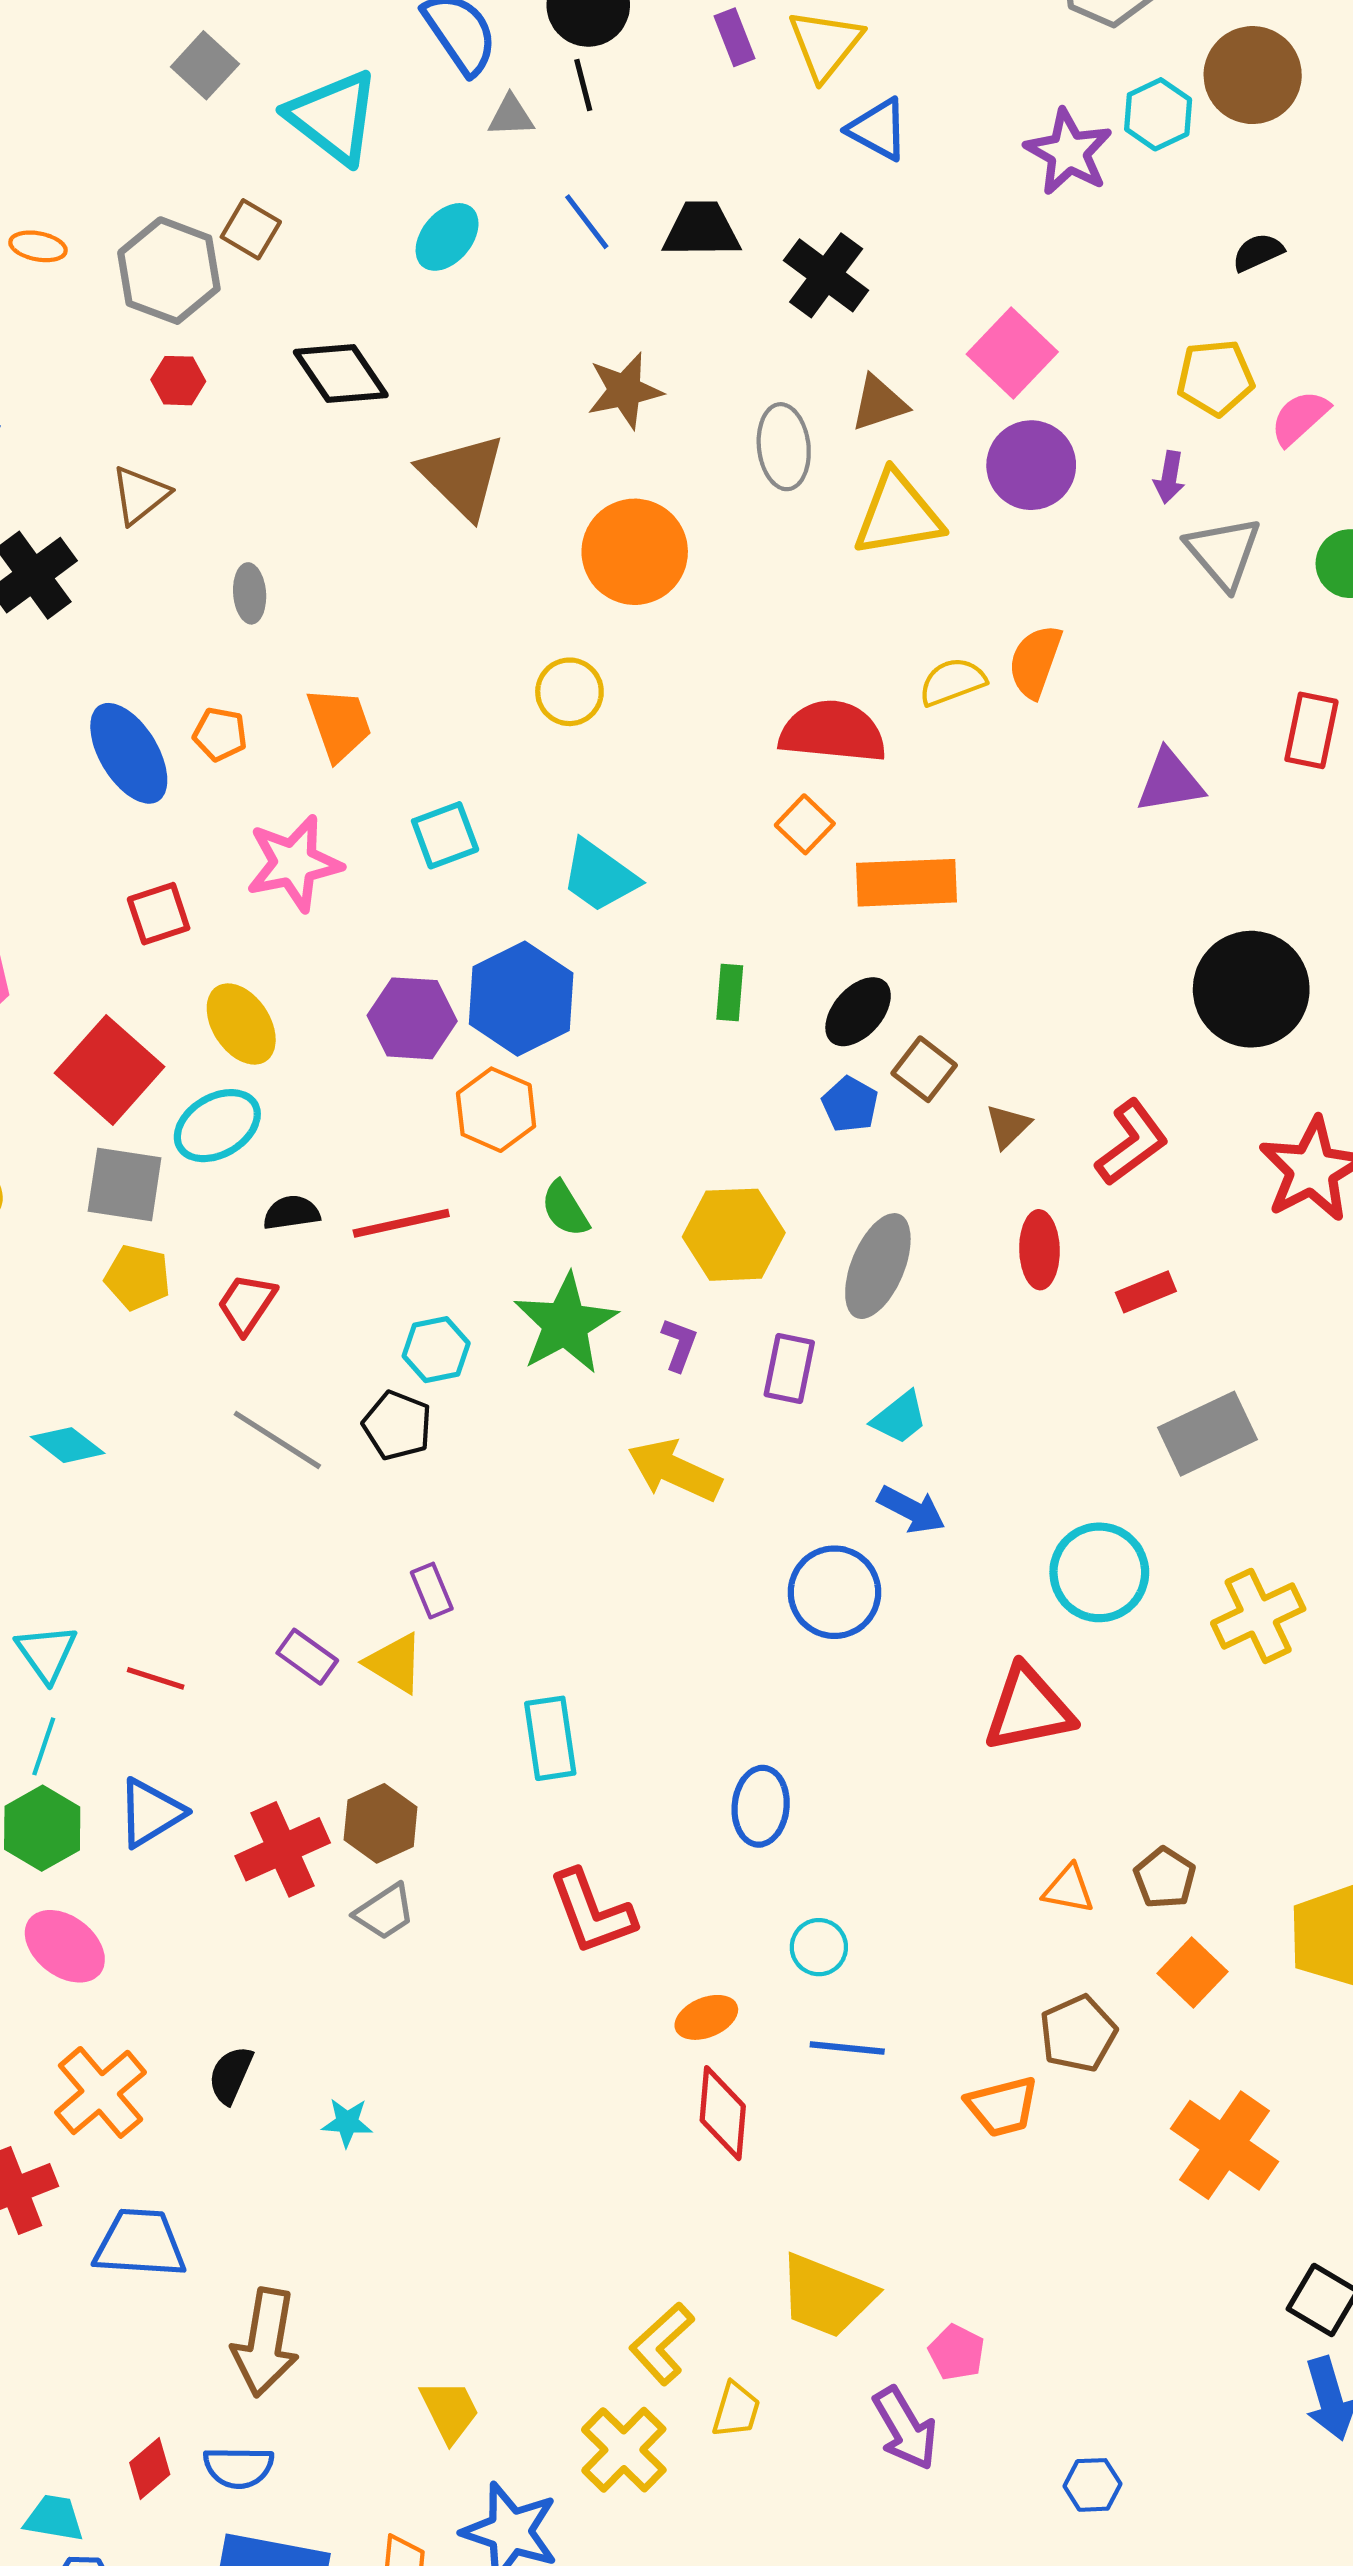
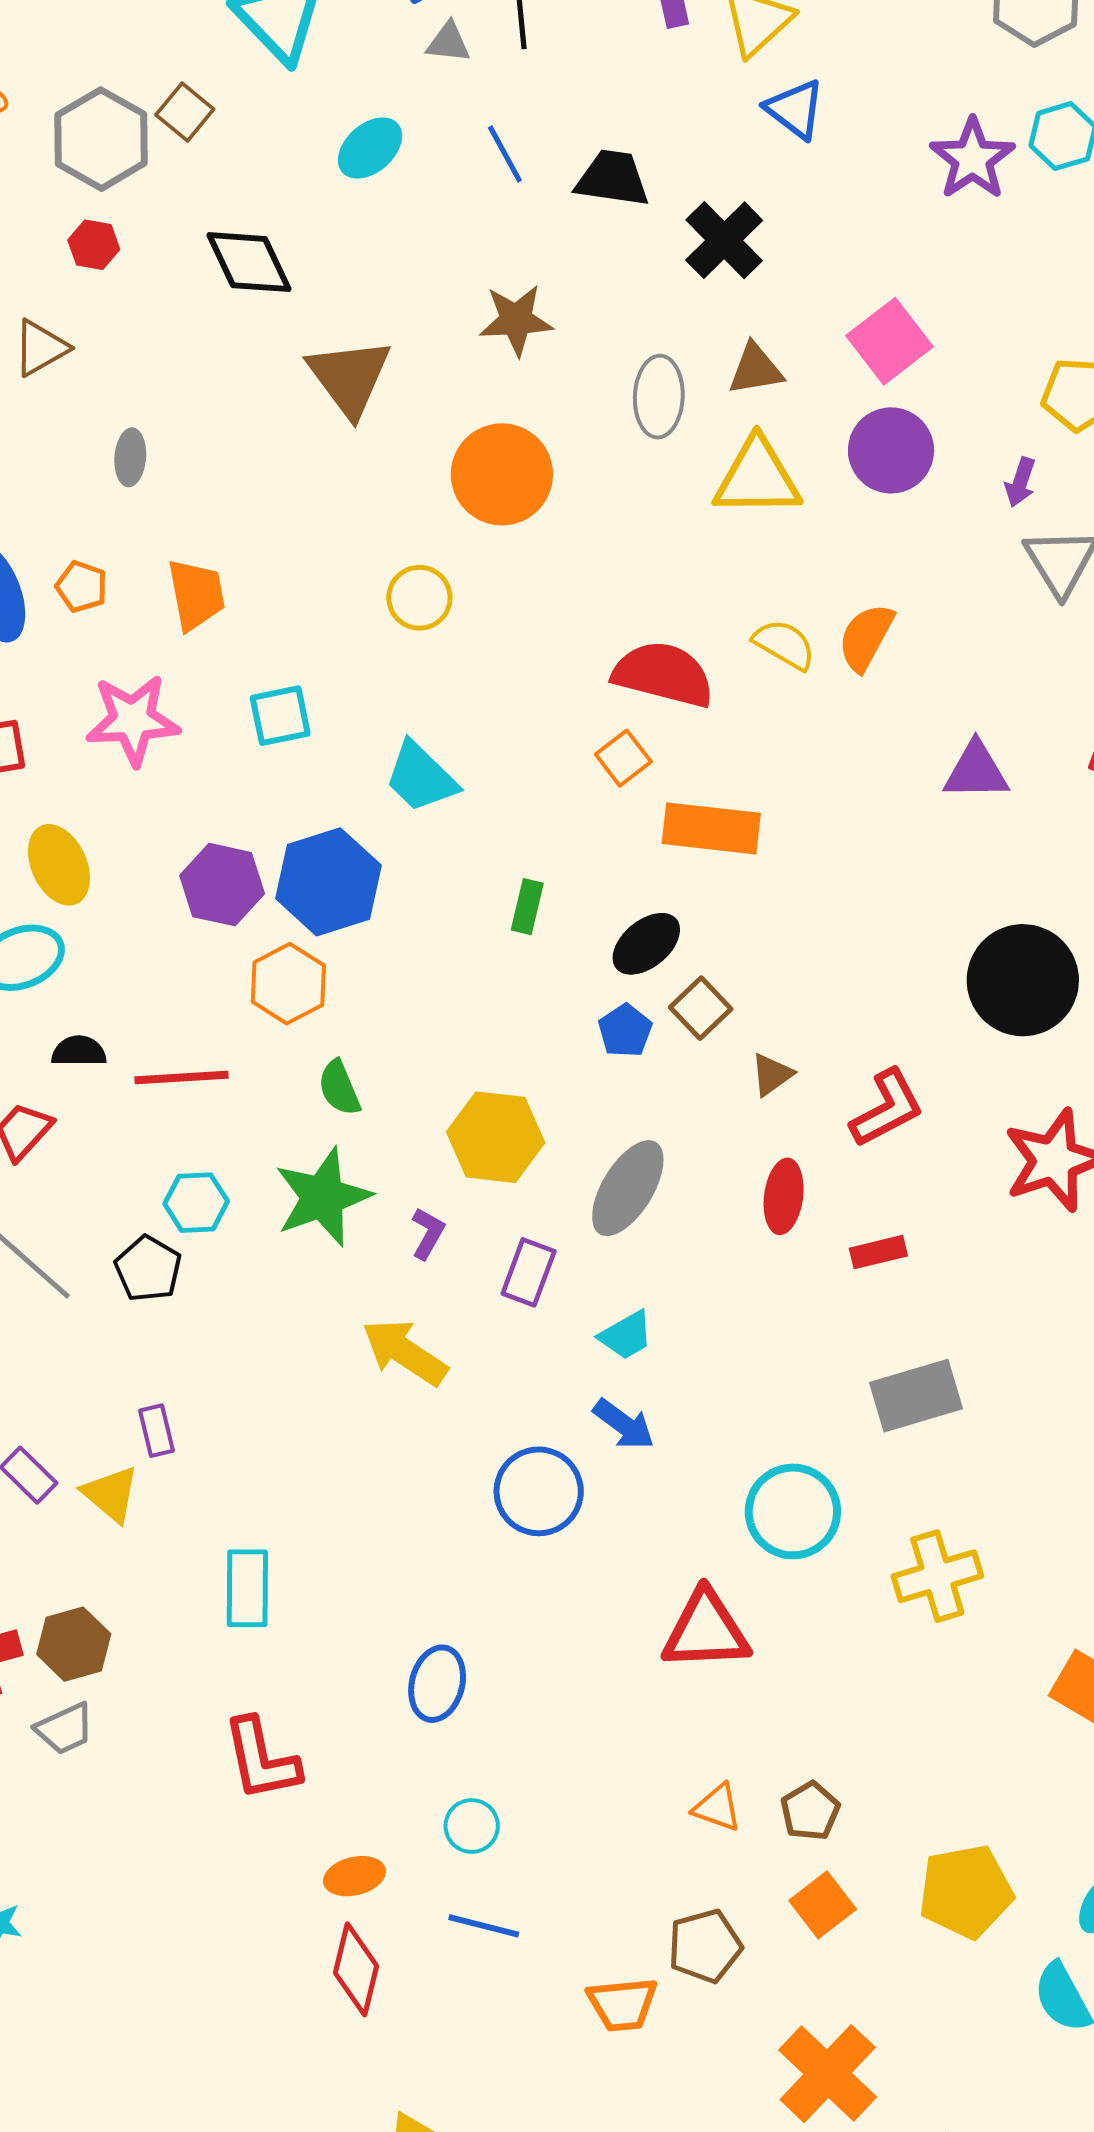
yellow semicircle: (952, 682) -> (784, 644), turned 42

